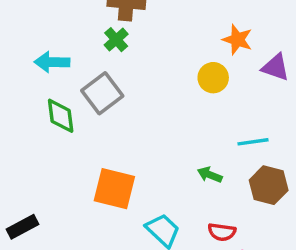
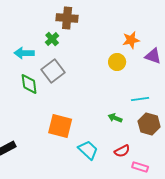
green cross: (116, 40) -> (52, 39), moved
orange star: (237, 40) -> (131, 40), turned -30
red semicircle: (222, 232) -> (122, 151), turned -35

